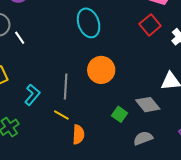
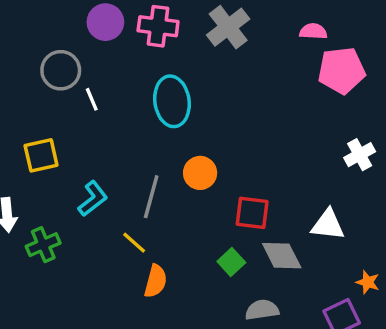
cyan ellipse: (89, 23) -> (172, 101), moved
red square: (150, 25) -> (252, 213), moved, turned 35
orange circle: (101, 70) -> (200, 173), moved, size x0.7

